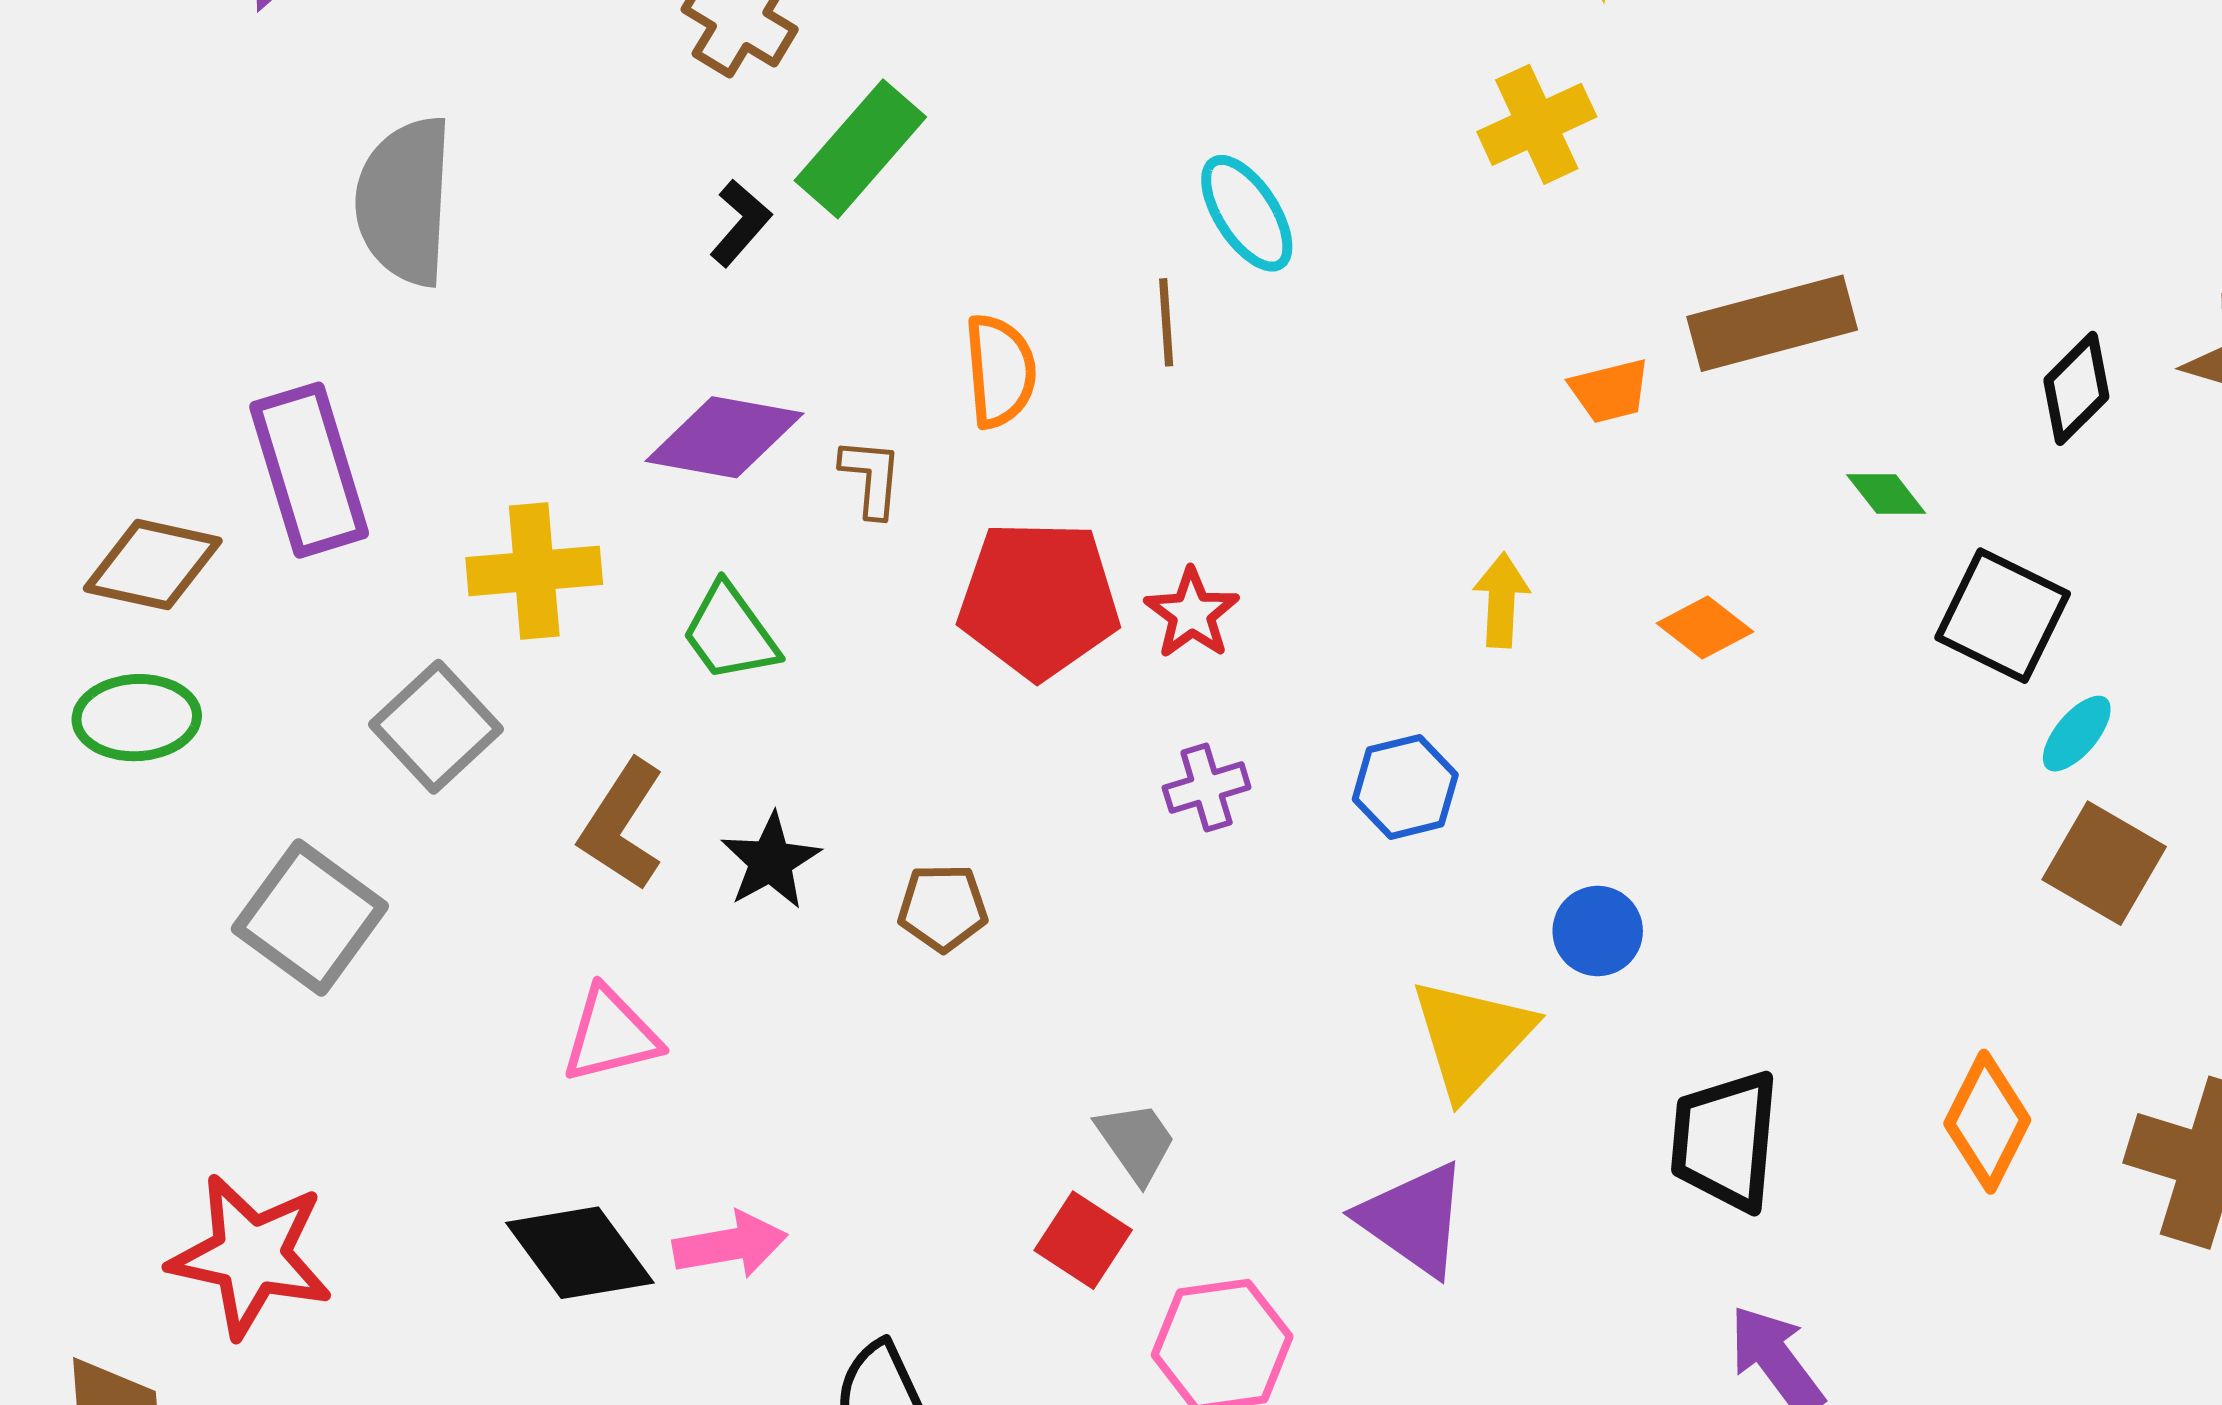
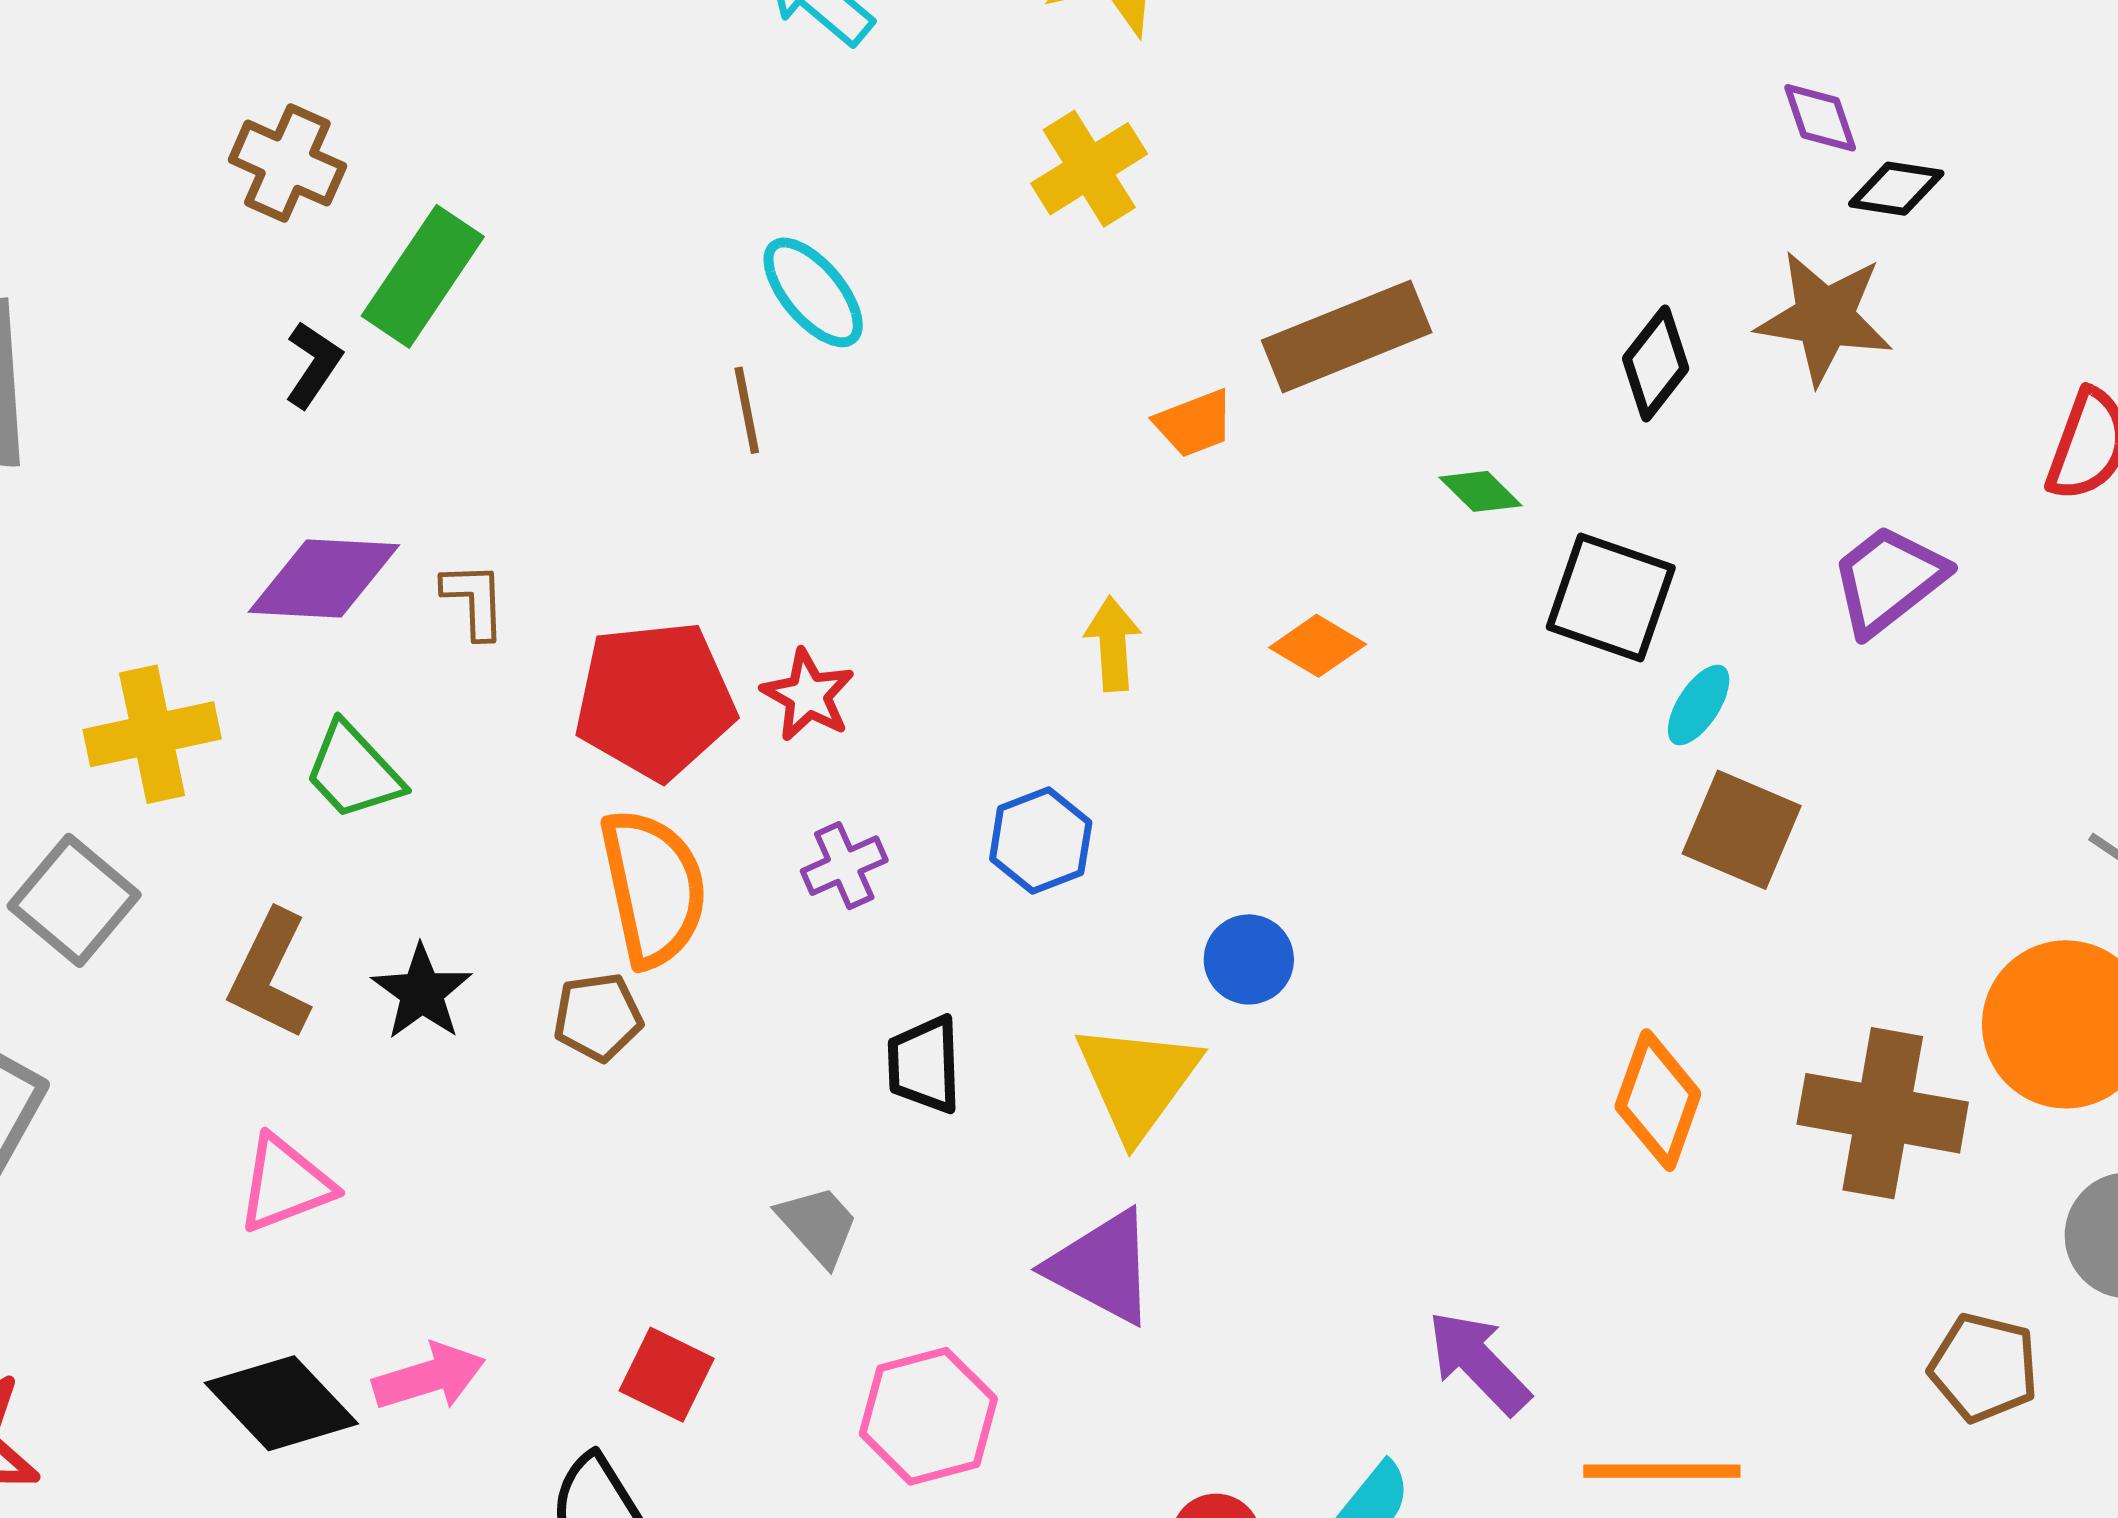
orange semicircle: (1000, 371) -> (653, 888), moved, size x1.4
black trapezoid: (1725, 1141) -> (924, 1065), moved, size x0.7
red square: (1083, 1240) -> (667, 1375), moved

